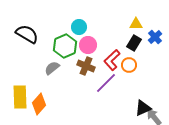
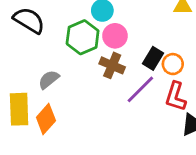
black rectangle: (134, 43) -> (153, 58), moved
red L-shape: (112, 60) -> (176, 96), moved, turned -30
gray semicircle: (52, 68) -> (49, 80), moved

